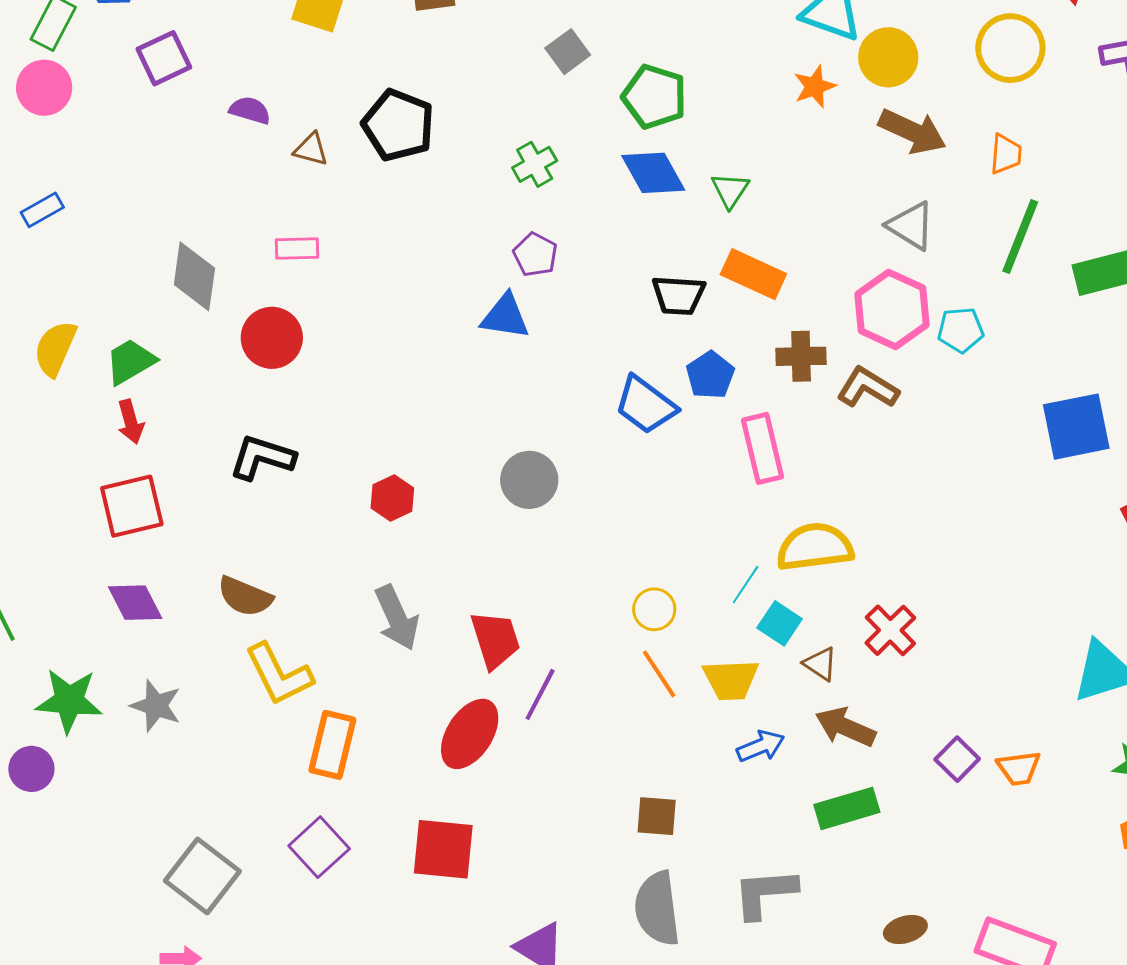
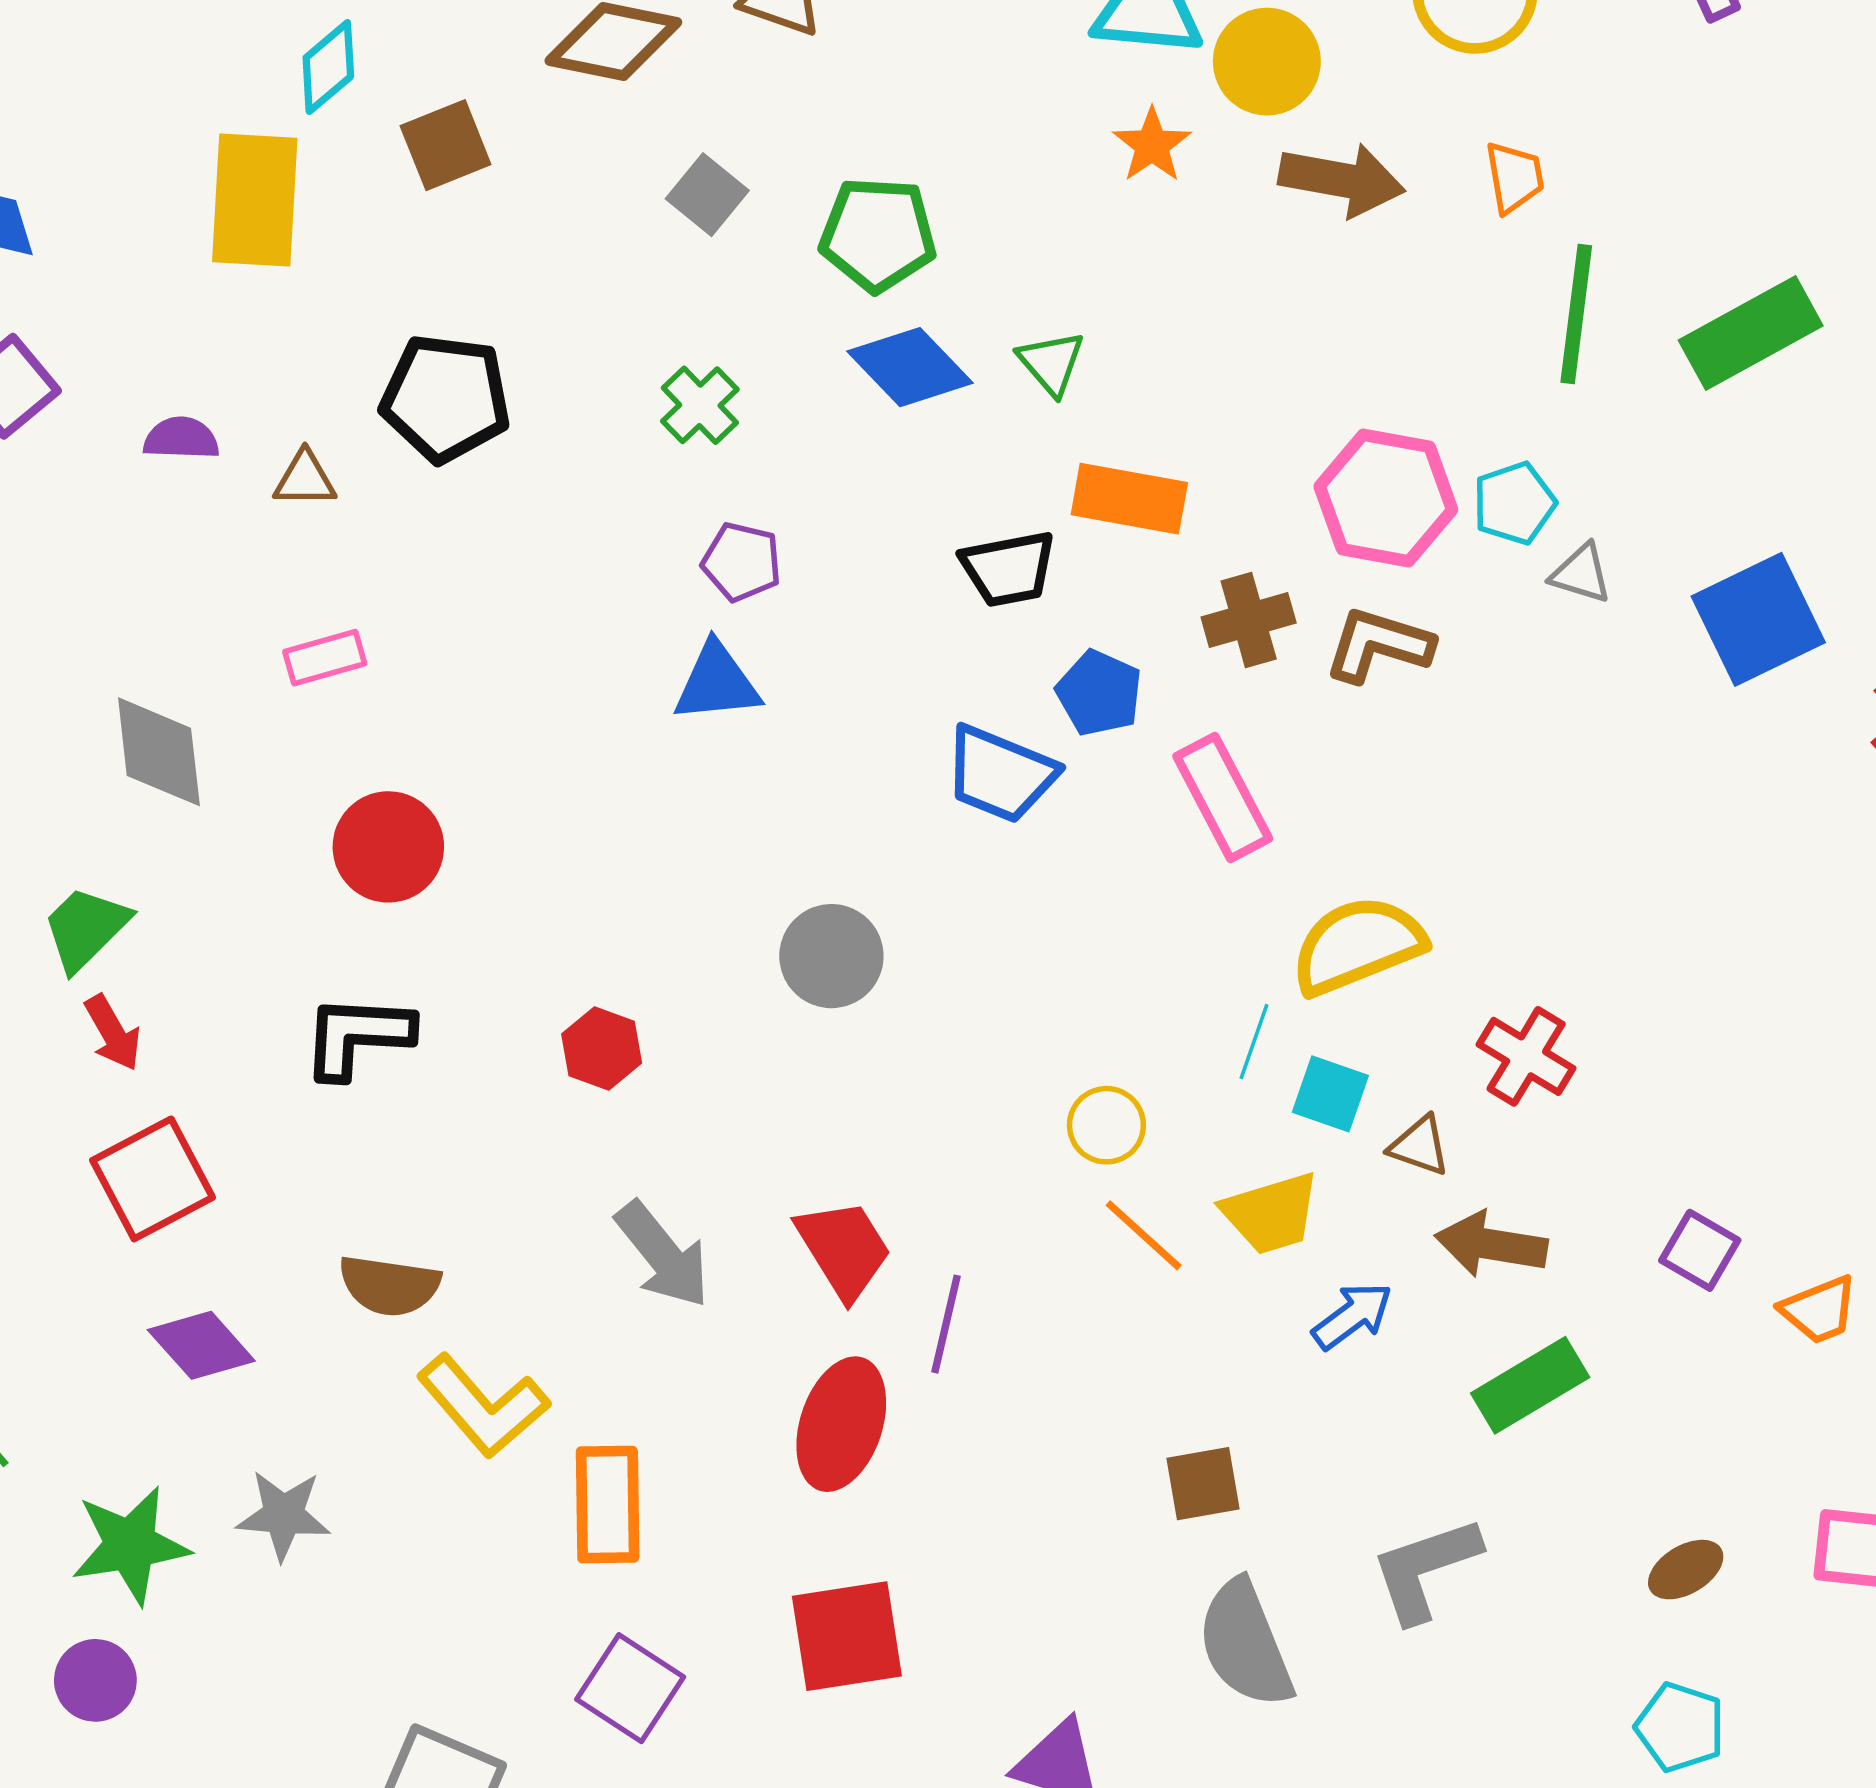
gray triangle: (911, 226) -> (1581, 574), moved, size x0.7
red circle: (272, 338) -> (388, 847), moved
orange trapezoid: (1019, 768) -> (1819, 1310), moved

